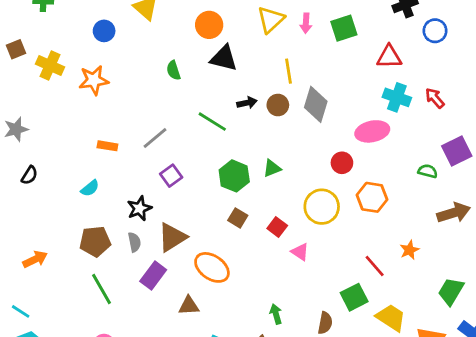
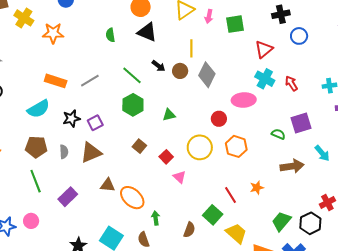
red triangle: (389, 57) -> (264, 49), turned -48
black arrow: (247, 103) -> (159, 66), turned 40
orange rectangle: (107, 146) -> (56, 81), size x1.5
purple square: (171, 176) -> (95, 123), moved
green hexagon: (234, 176) -> (133, 105), moved
cyan semicircle: (90, 188) -> (39, 109), size x1.6
black star: (139, 208) -> (72, 118), moved
orange ellipse: (212, 267) -> (132, 198), moved
purple rectangle: (153, 275) -> (68, 197), moved
green square: (354, 297) -> (213, 215), turned -30
brown triangle: (189, 306) -> (108, 185), moved

